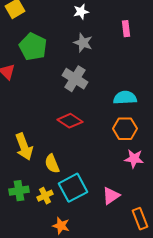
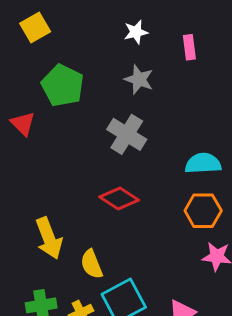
pink rectangle: (126, 29) -> (189, 47), moved

